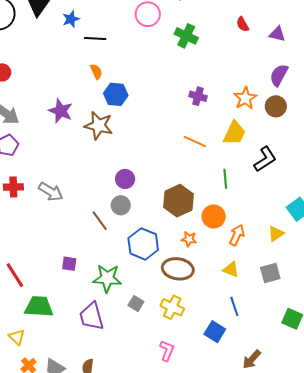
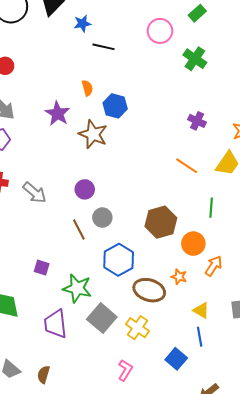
orange semicircle: (96, 72) -> (87, 88), moved
purple circle: (125, 179) -> (85, 189), moved
orange star: (189, 239) -> (179, 277), moved
yellow triangle: (231, 269) -> (201, 310), moved
gray square: (136, 304) -> (102, 318), size x1.8

